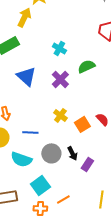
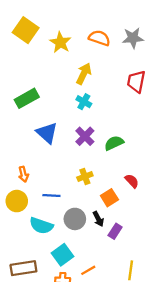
yellow arrow: (24, 17) -> (84, 74), moved
green semicircle: (86, 66) -> (114, 143), moved
yellow cross: (60, 115) -> (85, 176), turned 32
orange square: (82, 124) -> (109, 198), moved

